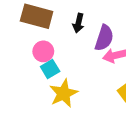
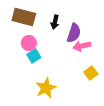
yellow star: (64, 93) -> (46, 88), moved

